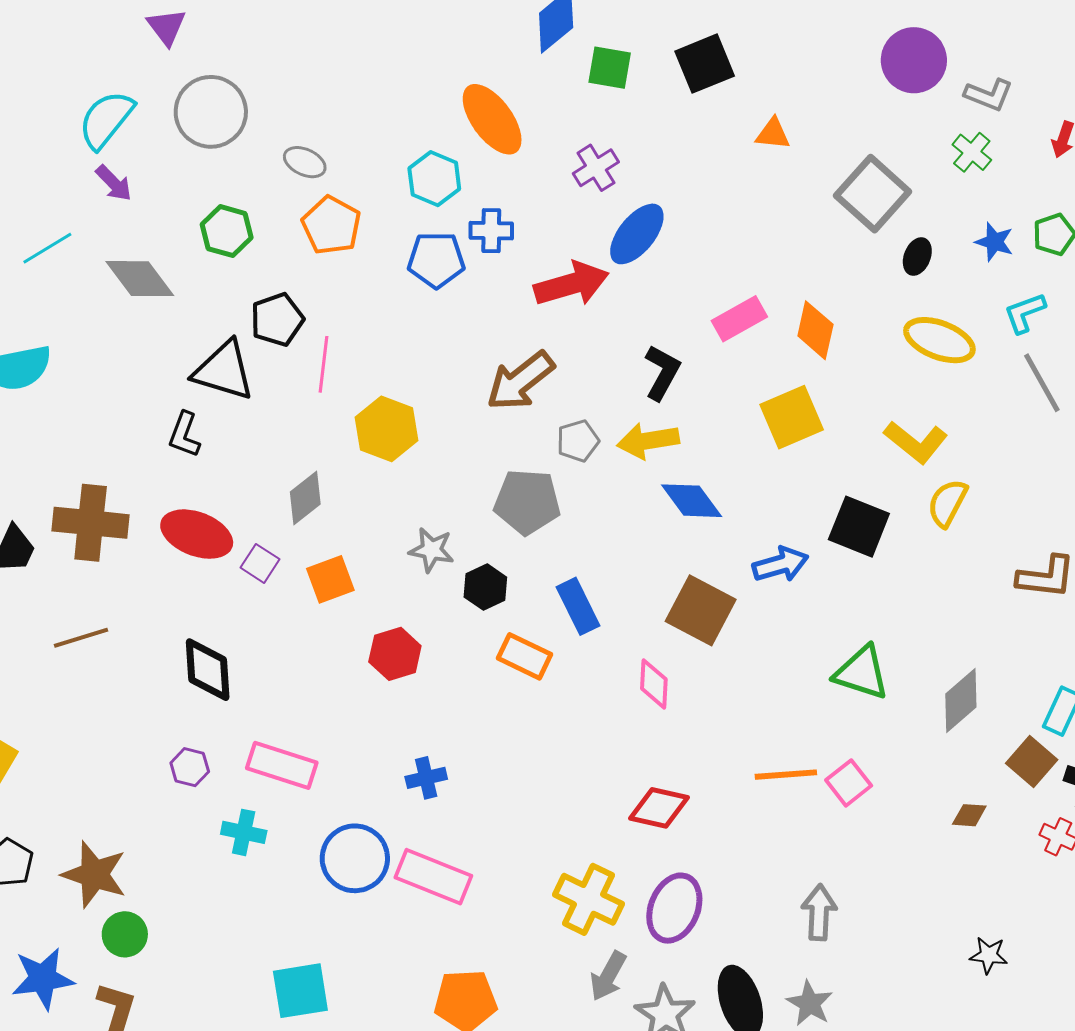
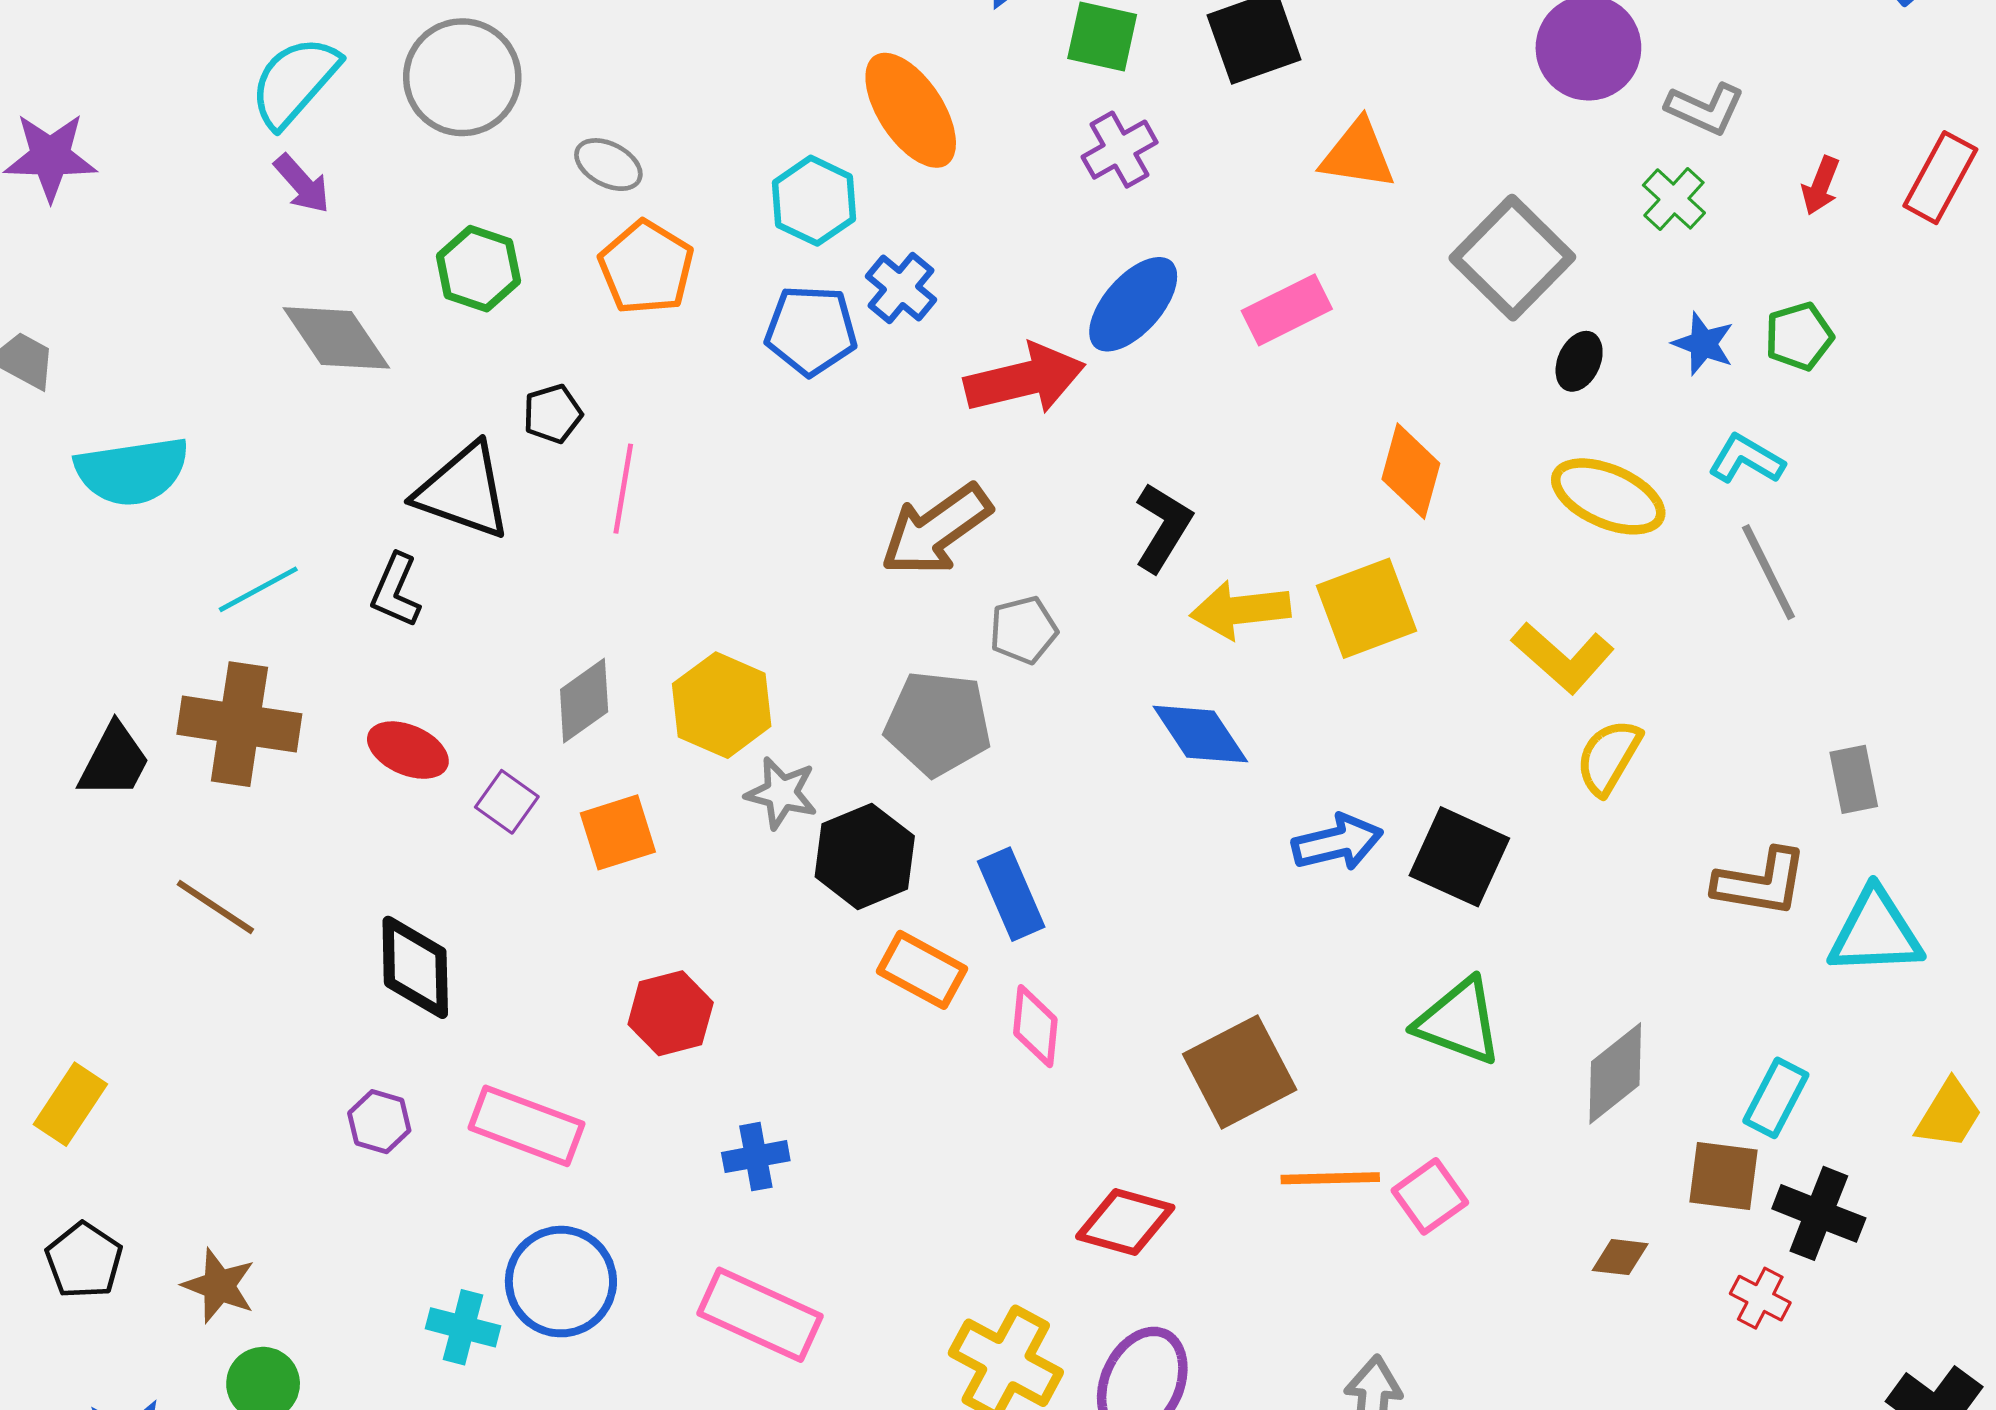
orange triangle: (773, 134) -> (1358, 155), size x1.4
purple cross: (596, 168) -> (1120, 150), moved
blue cross: (491, 231) -> (901, 288), turned 36
cyan line: (47, 248) -> (258, 589), moved
cyan L-shape: (1025, 313) -> (1746, 459), turned 48
pink rectangle: (739, 319) -> (1287, 310), moved
black pentagon: (277, 320) -> (553, 414), size x0.7
yellow hexagon: (386, 429) -> (722, 705), moved
yellow arrow: (648, 441) -> (1240, 610), moved
black square: (859, 527) -> (1459, 857), moved
red ellipse: (197, 534) -> (408, 750), size x0.7
black hexagon: (485, 587) -> (865, 856), size x1.4
brown square: (701, 610) -> (1240, 1072), moved, turned 32
brown line: (81, 638) -> (215, 907), turned 48
red hexagon: (395, 654) -> (671, 1013), moved
pink diamond: (654, 684) -> (1035, 1026), moved
brown square: (1032, 761) -> (1723, 1176), turned -36
cyan cross: (244, 832) -> (463, 1327), moved
blue circle: (355, 858) -> (561, 1282), moved
brown star: (94, 874) -> (219, 1286), size x0.7

